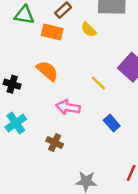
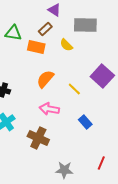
orange semicircle: (47, 71) -> (45, 79), moved, turned -90
brown cross: (55, 142) -> (38, 138), size x1.5

